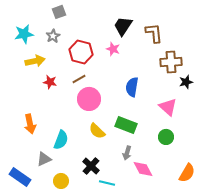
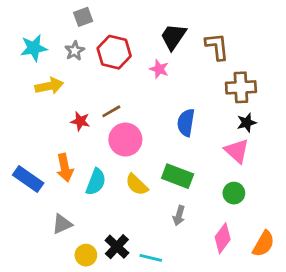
red hexagon: (81, 52) -> (114, 52), moved
red star: (50, 82) -> (80, 121), moved
black star: (186, 82) -> (247, 123), moved
orange arrow: (30, 124) -> (65, 168), moved
cyan semicircle: (61, 140) -> (96, 182), moved
black cross: (91, 166) -> (117, 247), moved
pink diamond: (143, 169) -> (223, 238), moved, turned 65
blue rectangle: (20, 177) -> (28, 179), moved

